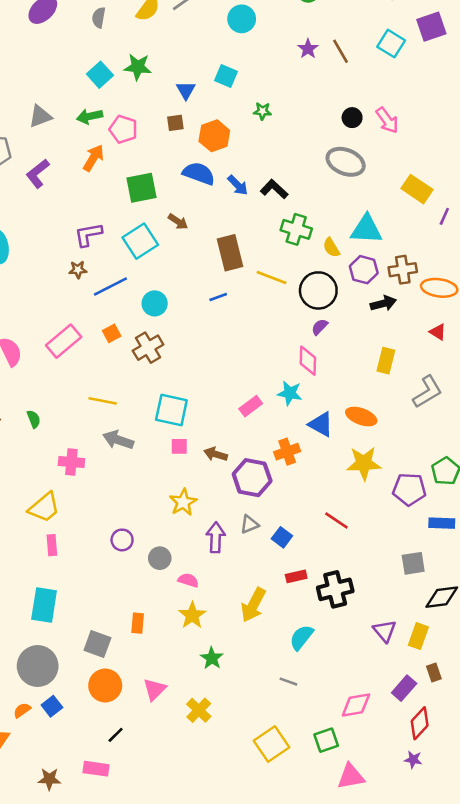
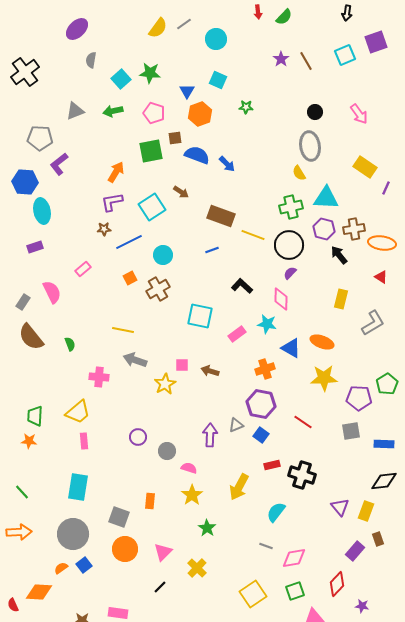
gray semicircle: (99, 18) -> (91, 60), moved
cyan circle: (242, 19) -> (216, 39), moved
cyan square: (391, 44) -> (345, 55), turned 35
pink arrow: (387, 120) -> (359, 114), moved
brown square: (175, 123) -> (175, 138), moved
pink pentagon: (123, 129) -> (154, 113), moved
orange hexagon: (214, 136) -> (200, 114), moved
orange arrow: (93, 158) -> (116, 172), moved
gray ellipse: (346, 162) -> (310, 146), turned 60
purple L-shape: (38, 173) -> (59, 164), moved
green square: (142, 188) -> (151, 151), moved
black L-shape: (274, 189) -> (242, 286), moved
green cross: (296, 229) -> (291, 207), moved, turned -30
yellow semicircle: (331, 248) -> (299, 173), moved
brown rectangle: (230, 253) -> (221, 216), turned -56
black arrow: (383, 303) -> (339, 255), turned -114
pink rectangle: (64, 341) -> (83, 269), moved, size x0.6
cyan square: (171, 410) -> (200, 316), moved
purple hexagon: (252, 478) -> (261, 404), moved
yellow star: (183, 502) -> (165, 384), moved
blue rectangle: (442, 523) -> (384, 444), moved
gray square: (413, 563) -> (351, 431), moved
black cross: (335, 589) -> (302, 475), turned 32
pink diamond: (356, 705) -> (294, 558), moved
red diamond: (420, 723) -> (337, 584), moved
black line: (116, 735) -> (160, 587), moved

